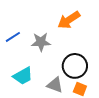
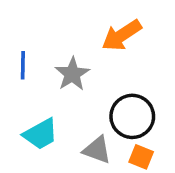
blue line: (13, 37) -> (23, 65), turned -56
gray star: (41, 42) -> (72, 74), turned -30

